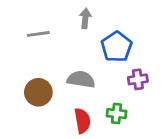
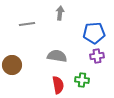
blue pentagon: (117, 47) -> (94, 33), moved, turned 30
brown circle: (38, 92) -> (12, 65), moved

